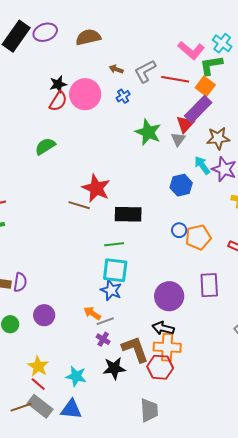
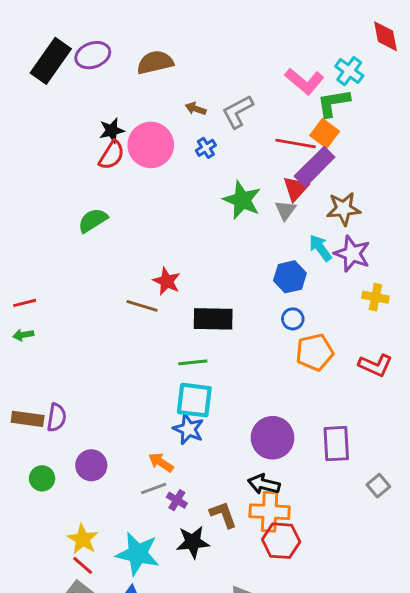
red line: (175, 79) -> (296, 144), moved
red star: (96, 188) -> (167, 281), size x0.7
blue circle: (179, 230) -> (293, 319), moved
purple rectangle: (209, 285) -> (336, 444), moved
gray line: (105, 321) -> (154, 488), moved
brown L-shape: (135, 349) -> (223, 515), size x0.7
red hexagon: (160, 367) -> (281, 541), moved
cyan star: (76, 376) -> (138, 554), size x1.4

